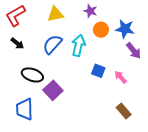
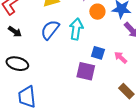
black ellipse: (32, 75) -> (17, 64), moved
purple square: (53, 90) -> (86, 71), moved, turned -30

